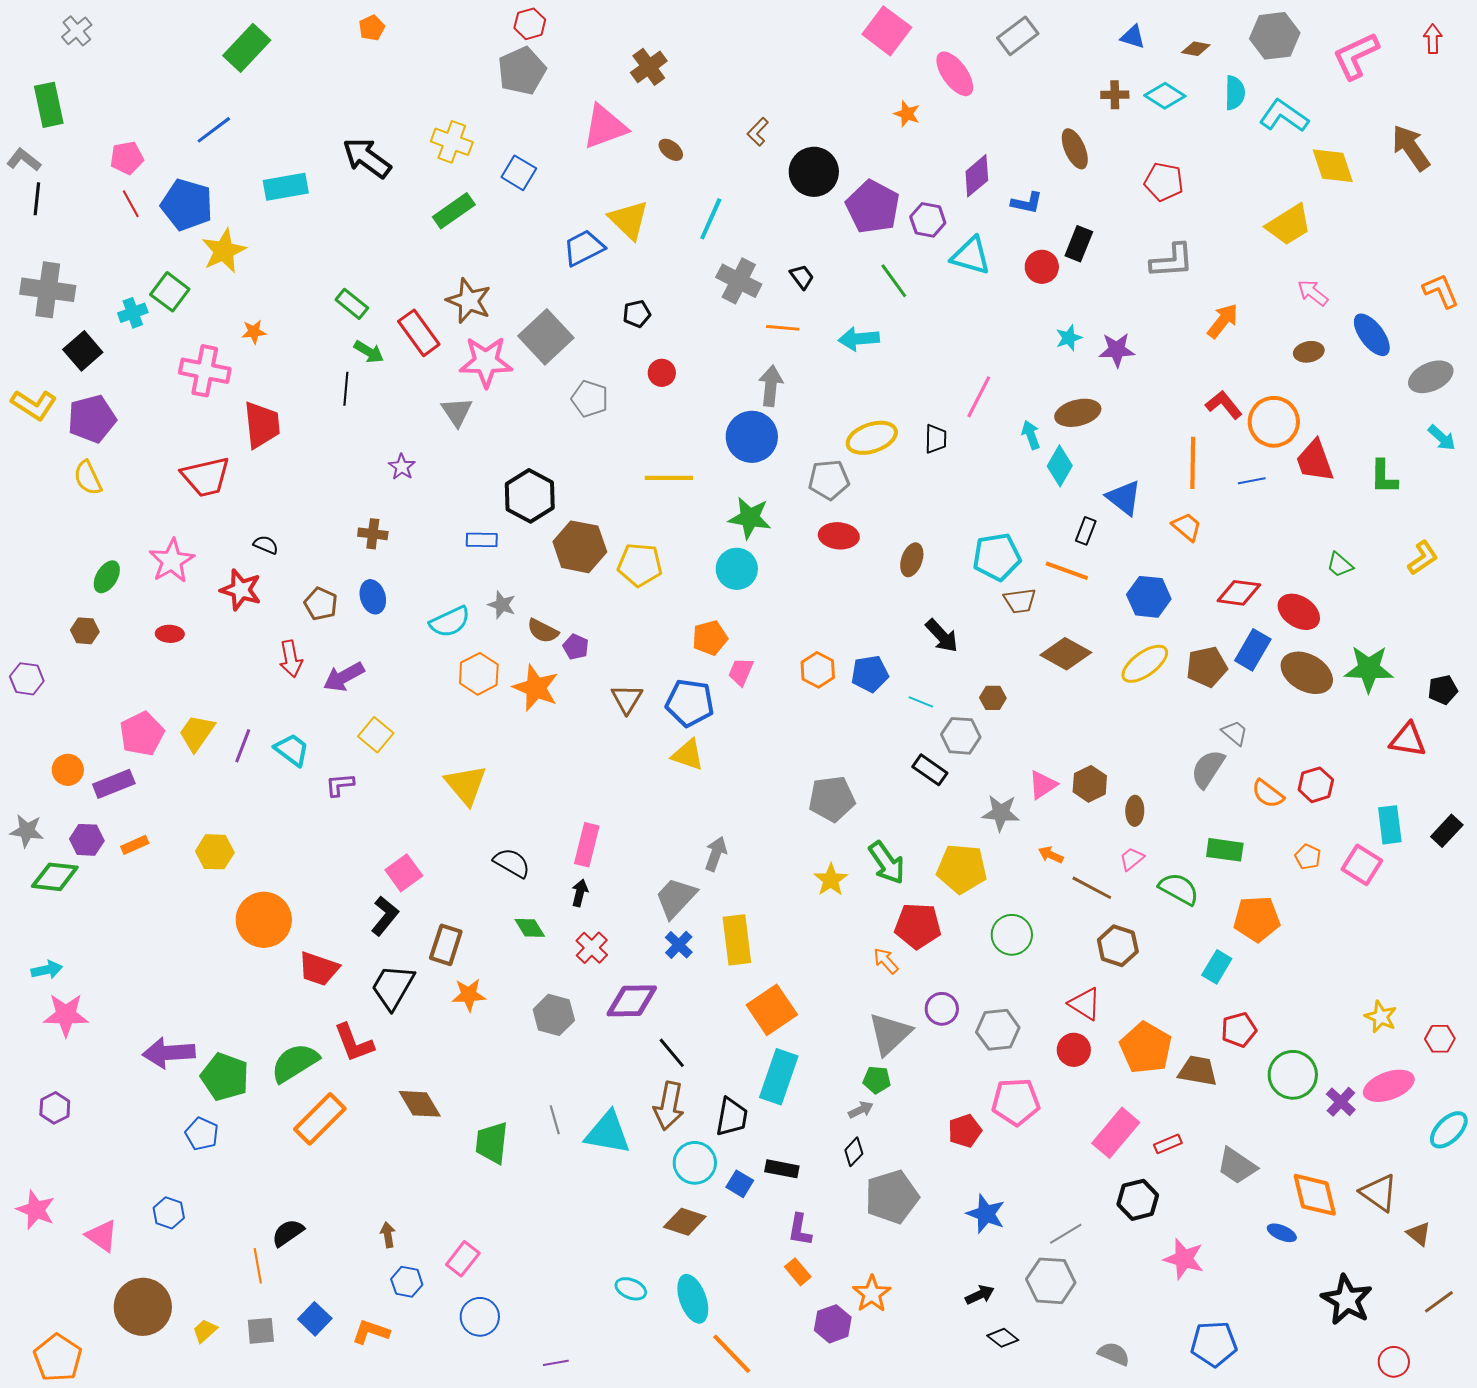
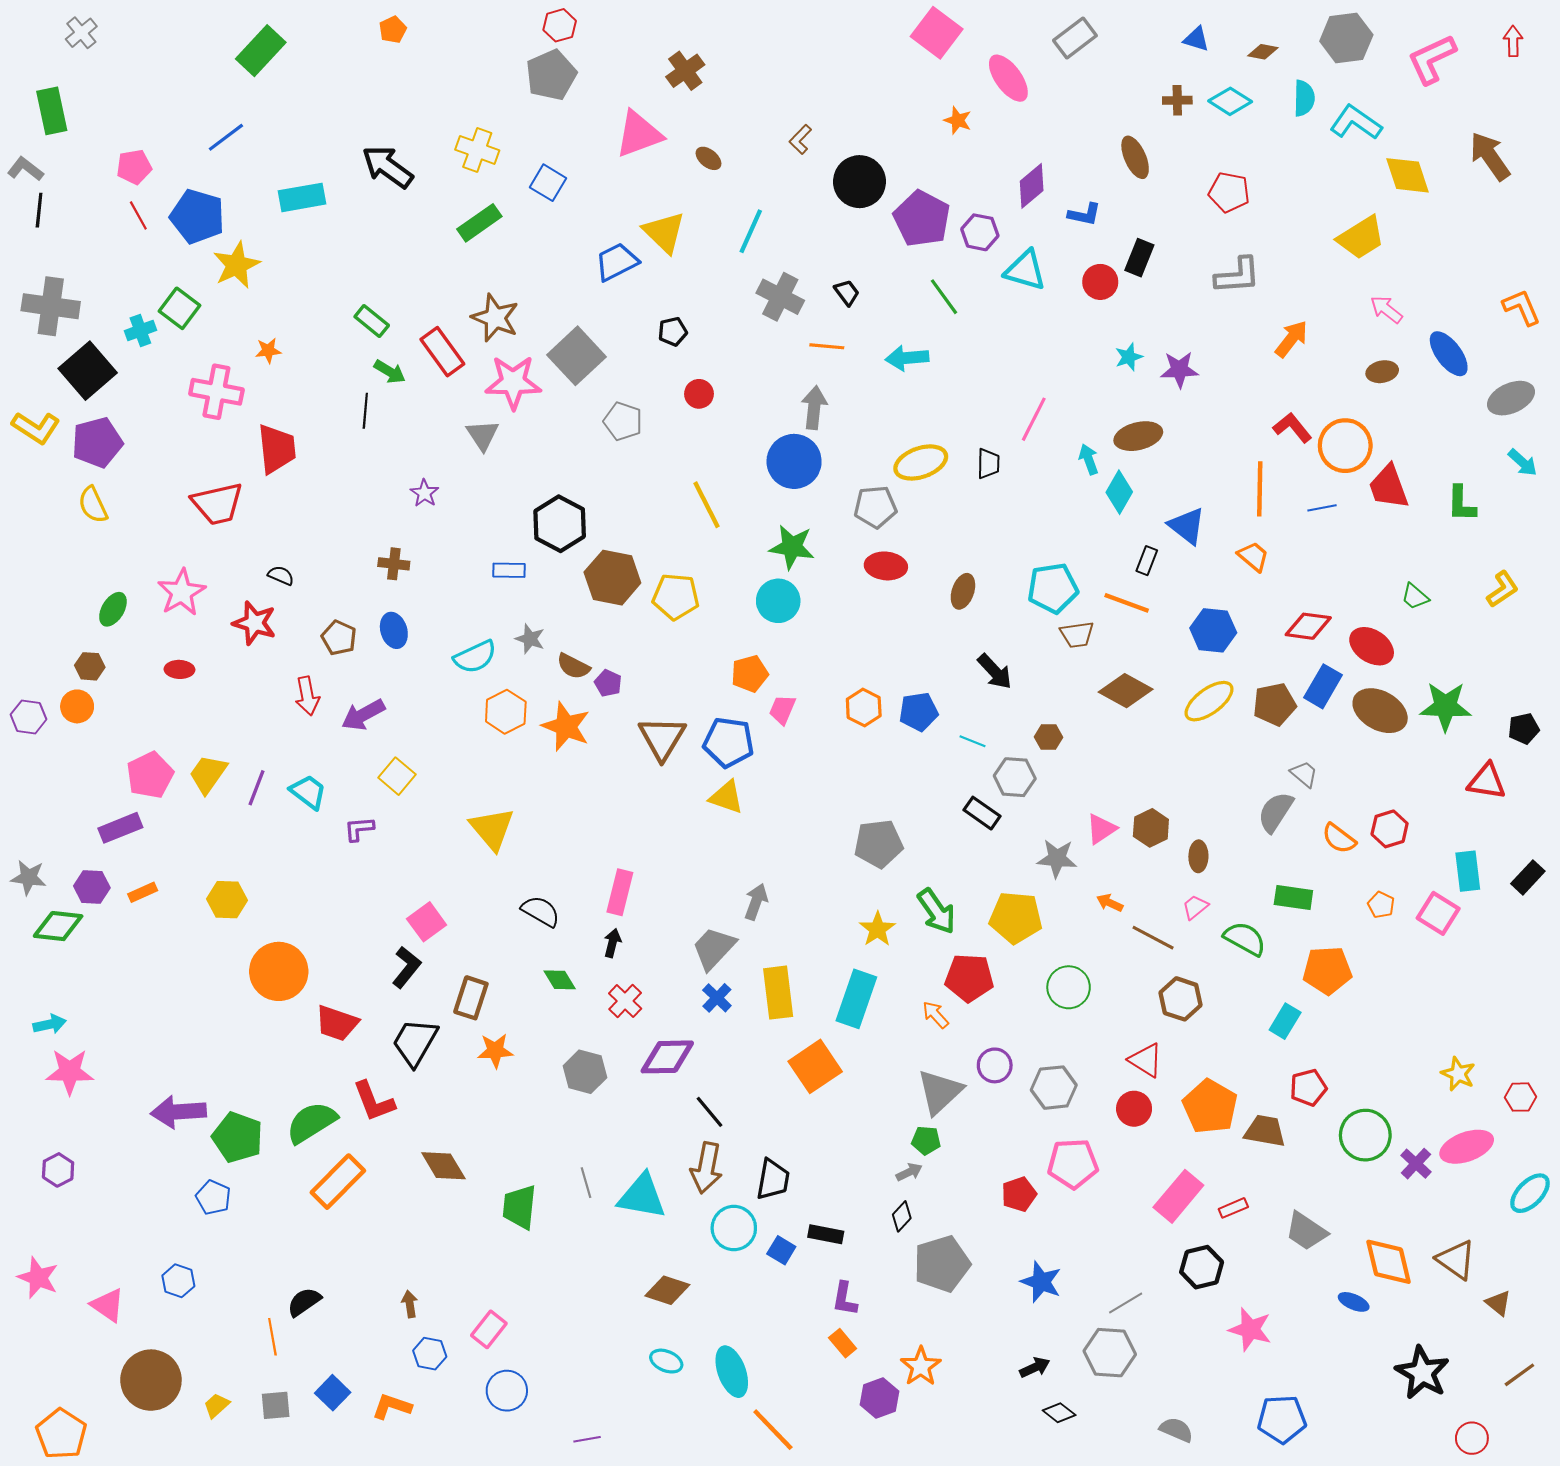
black square: (83, 351) -> (88, 371), size x1.4
yellow line: (669, 478) -> (706, 505), turned 63
brown triangle: (627, 699) -> (662, 738), size x1.4
orange circle: (68, 770) -> (77, 706), moved
cyan rectangle: (779, 1077) -> (856, 999), moved
brown diamond: (685, 1222) -> (667, 1290), moved

